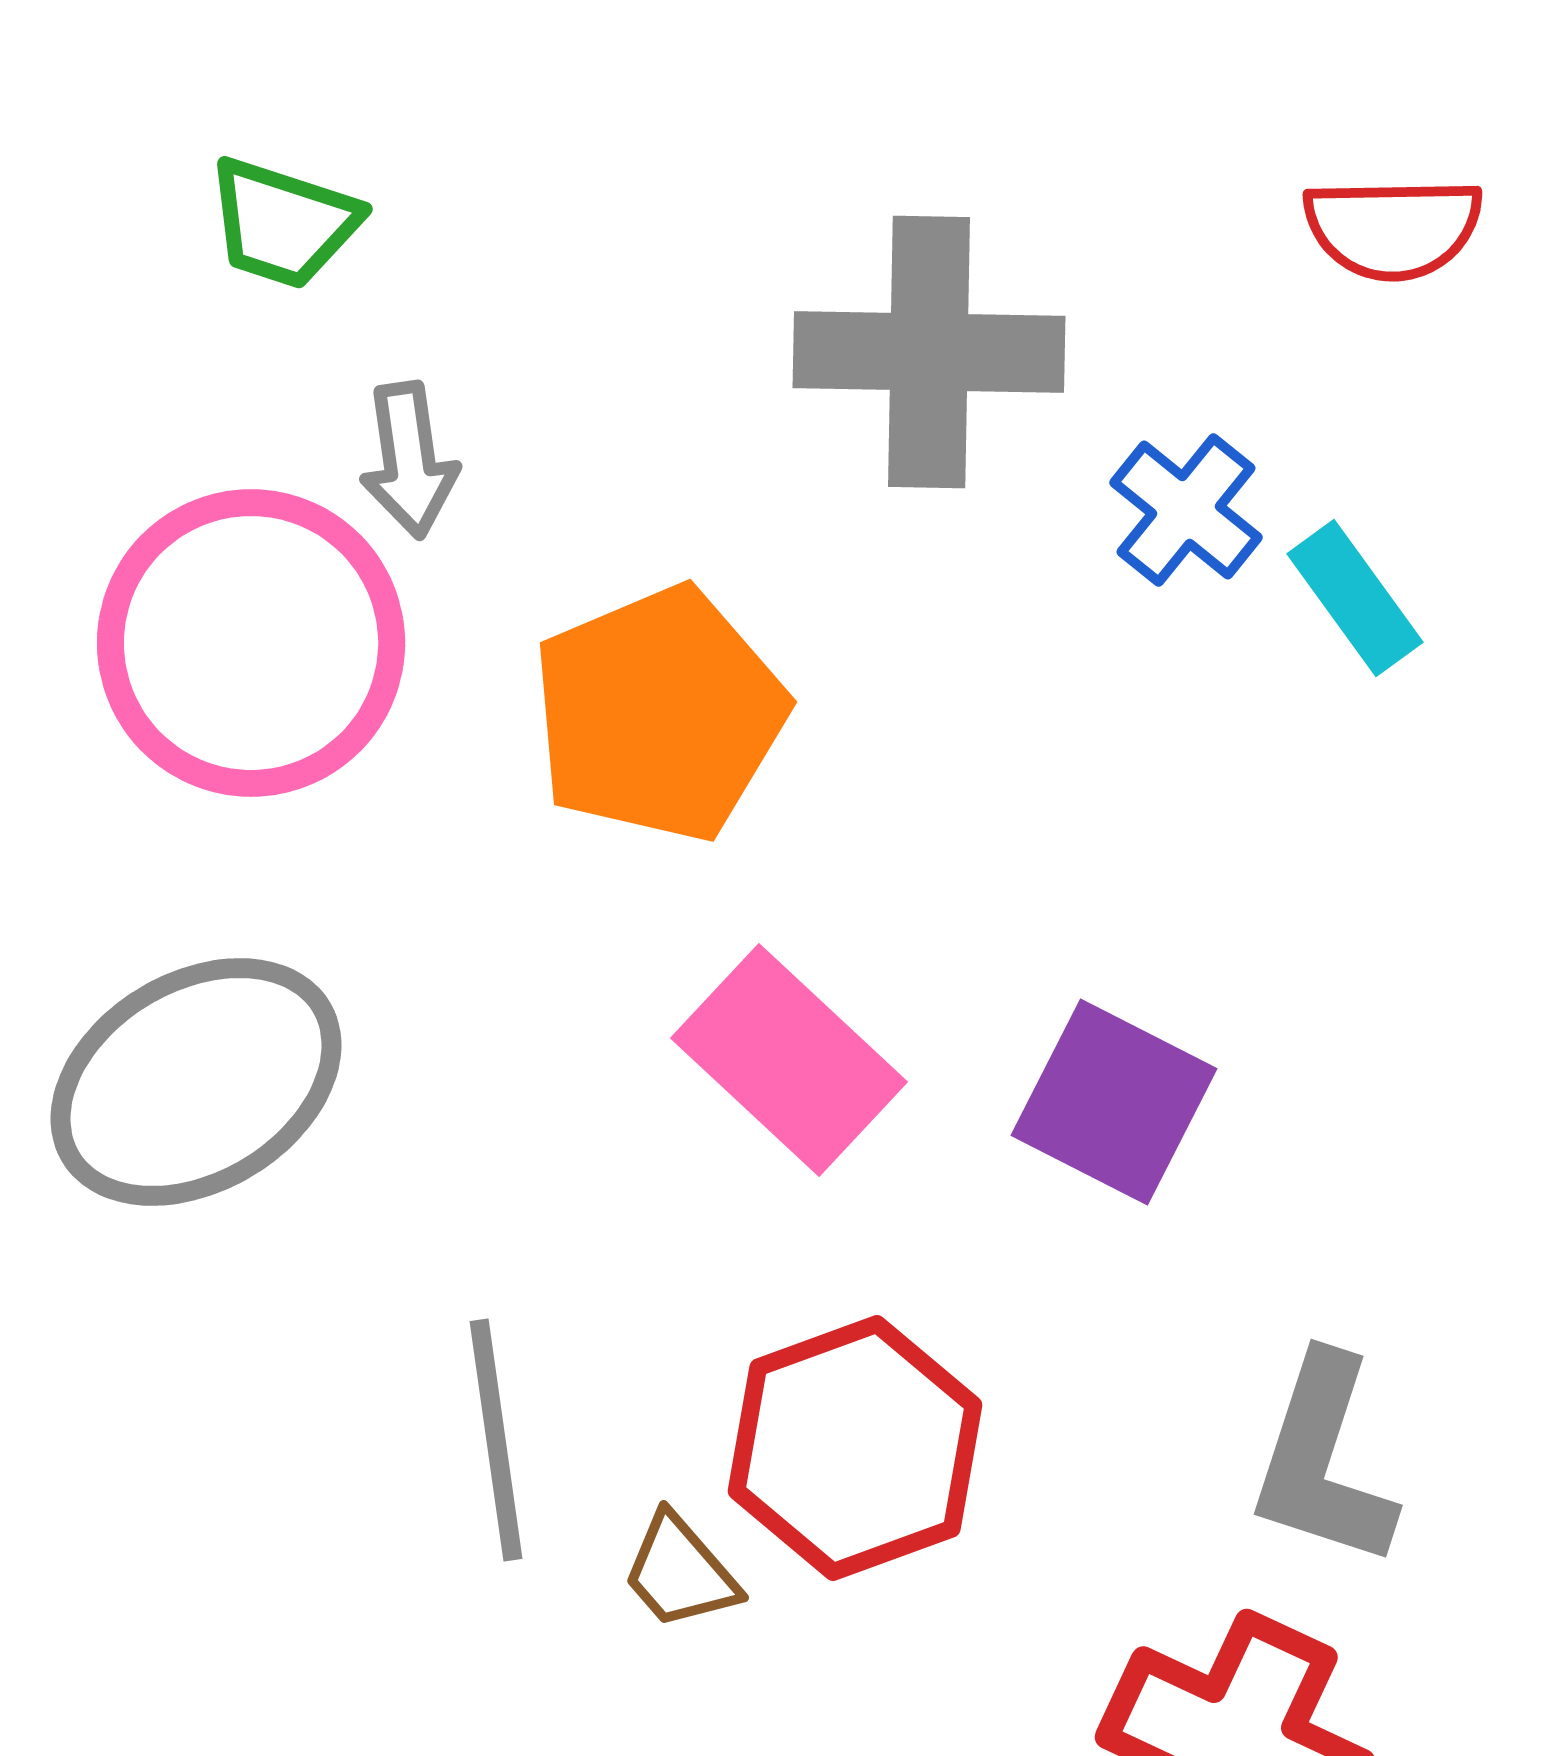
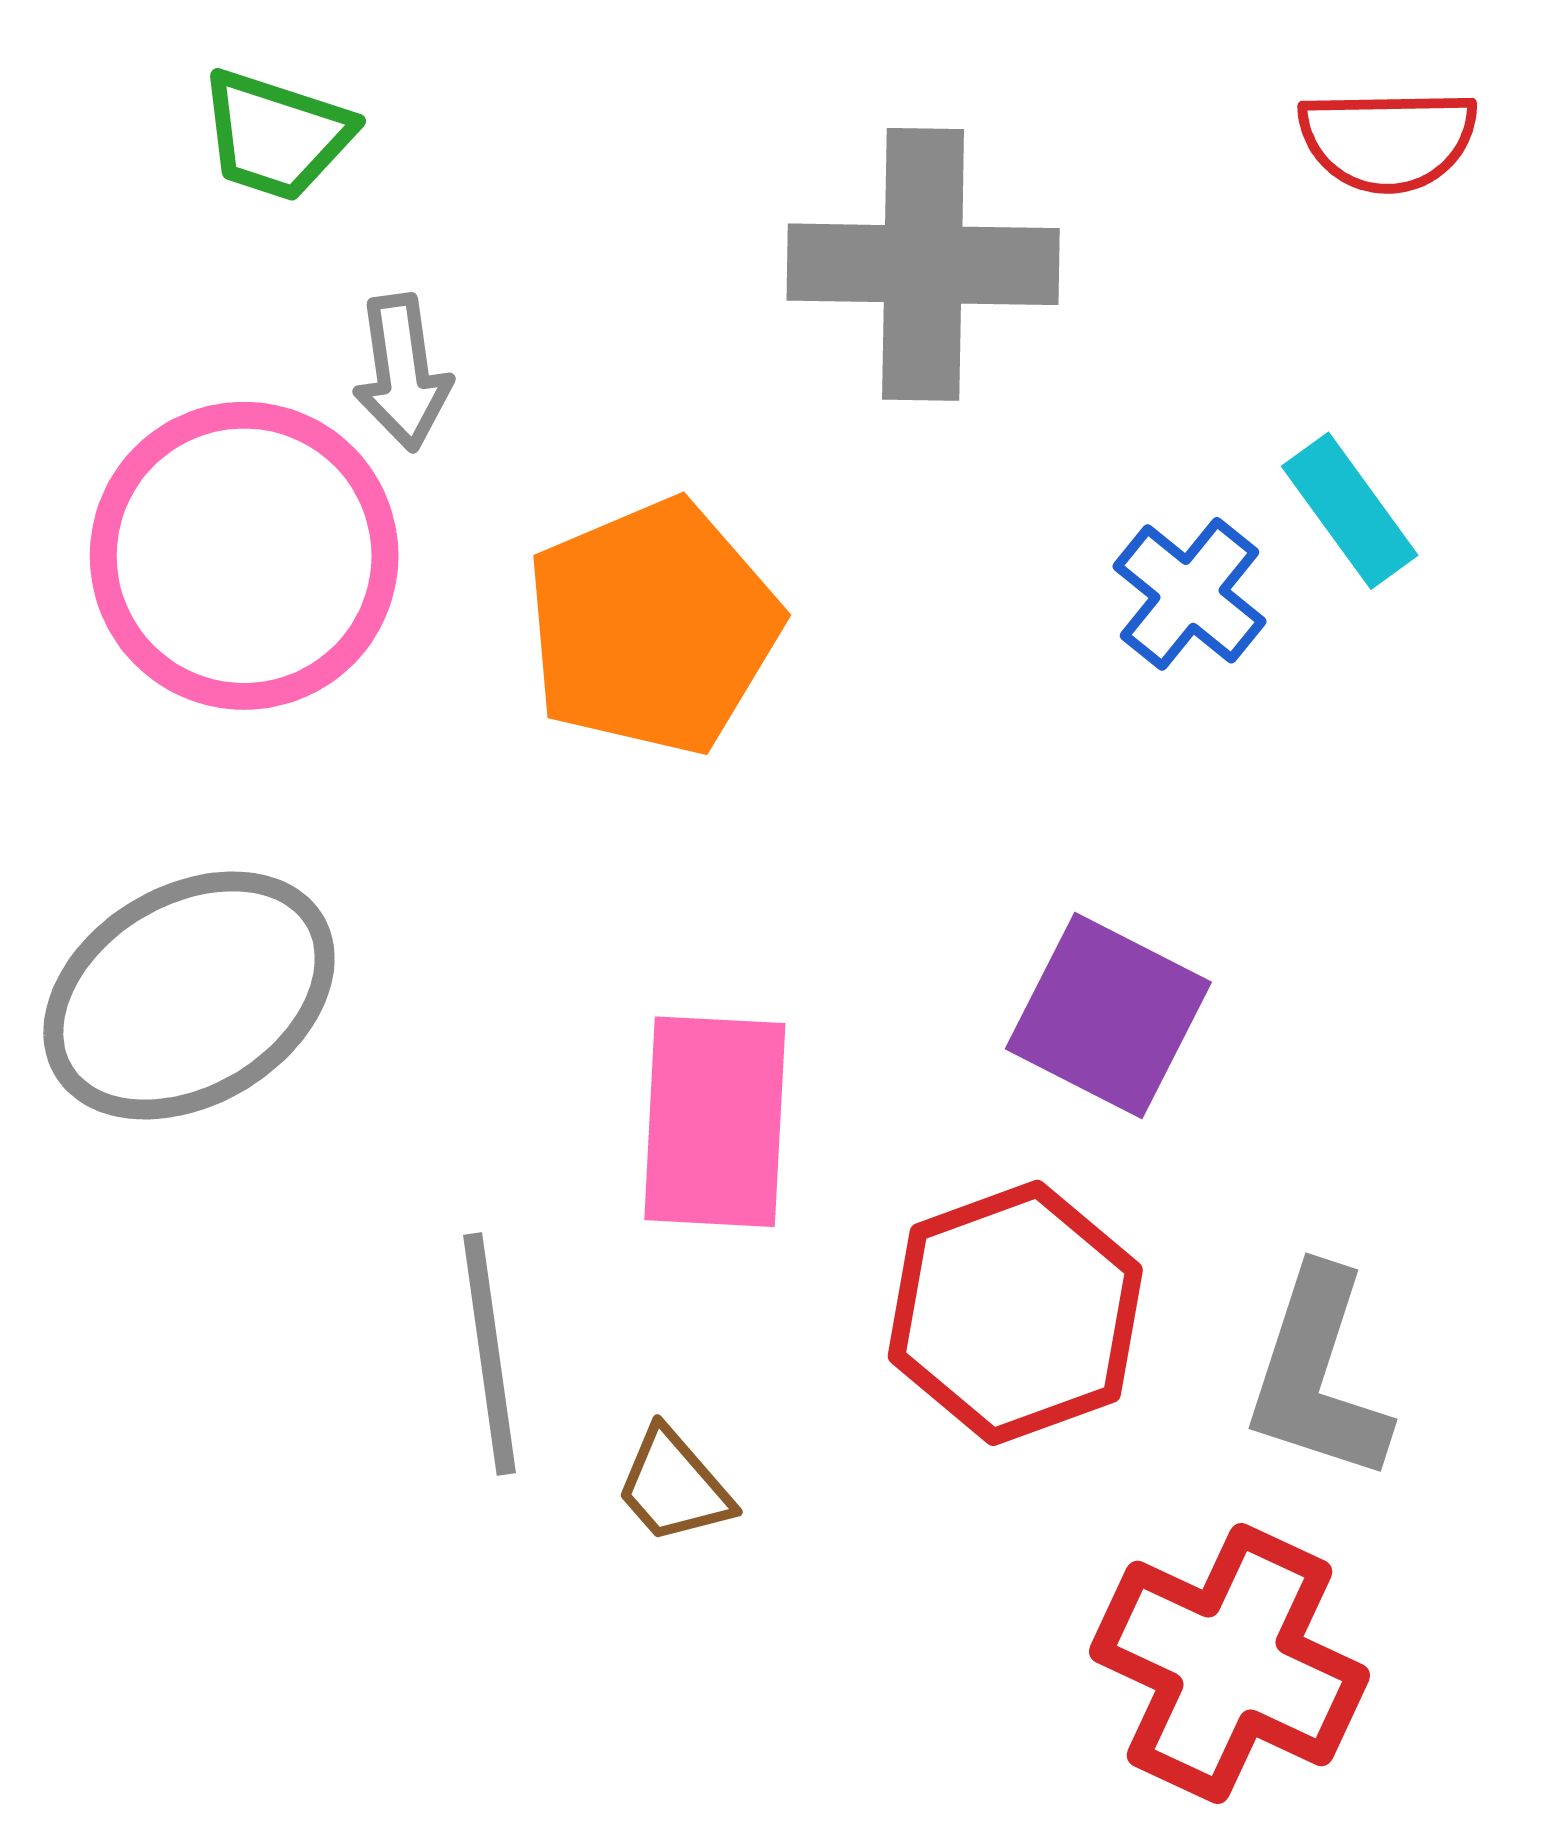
blue cross: (1186, 510) -> (1189, 594), moved
pink rectangle: (789, 1060) -> (715, 1122), moved, turned 50
red hexagon: (855, 1448) -> (1015, 1313), moved

